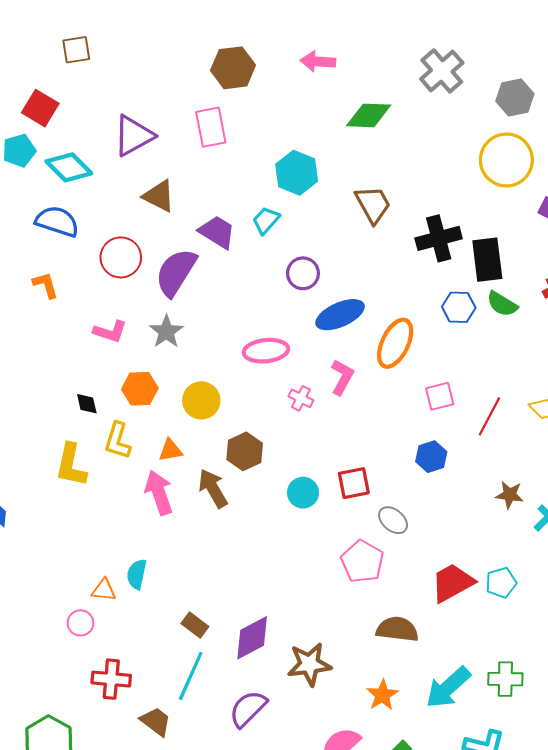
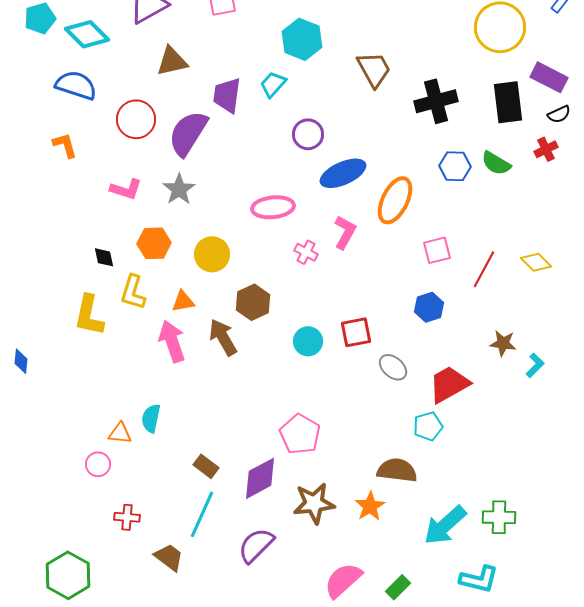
brown triangle: (159, 196) -> (172, 61), turned -40
purple trapezoid: (217, 232) -> (227, 95), turned -114
black rectangle: (487, 260) -> (508, 102), moved
pink pentagon: (362, 561) -> (300, 434), moved
red trapezoid: (452, 583) -> (449, 384), moved
cyan pentagon: (501, 583) -> (428, 426), moved
red cross: (111, 679) -> (127, 517), size x0.7
orange star: (382, 695) -> (370, 506), moved

